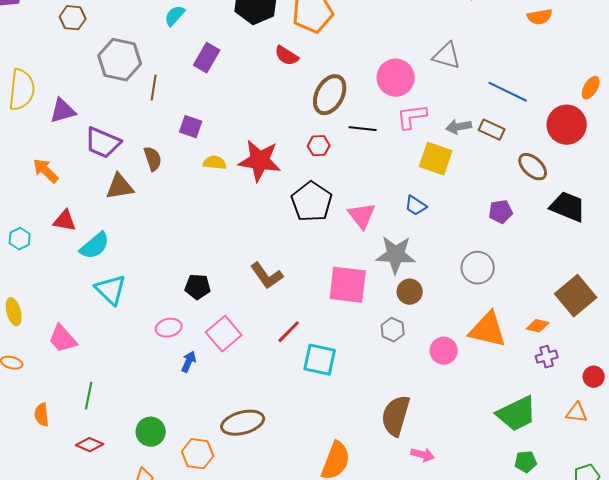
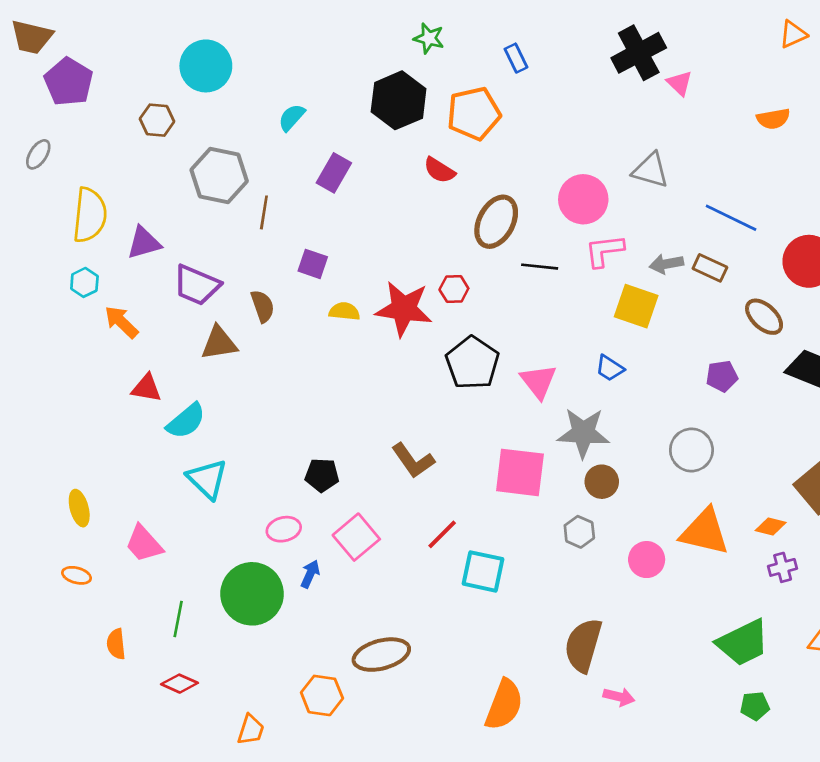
red hexagon: (319, 146) -> (454, 289), moved
cyan hexagon: (20, 239) -> (84, 282), moved
green circle: (151, 432) -> (252, 594), moved, size x1.6

